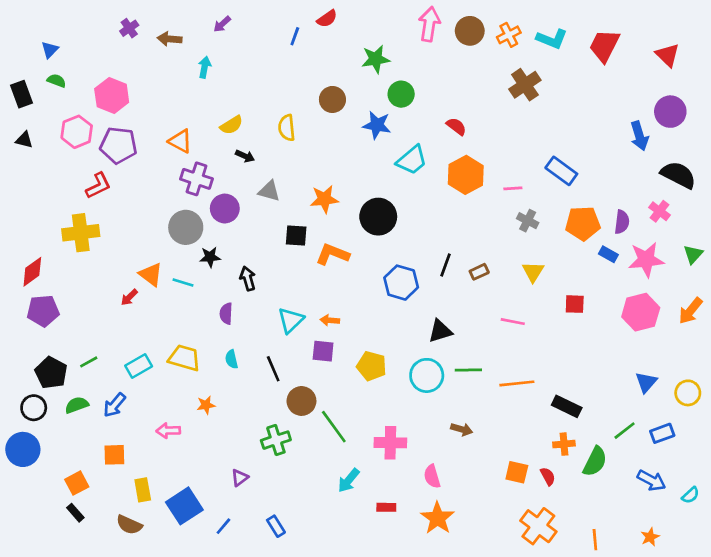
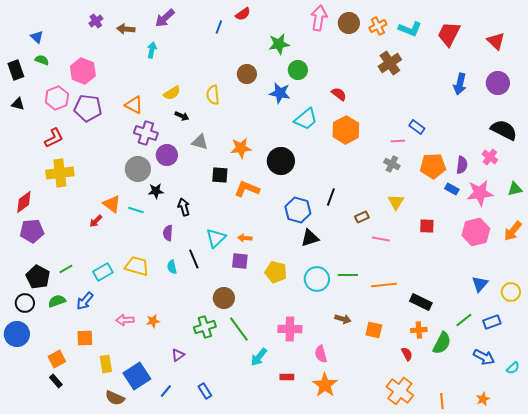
purple arrow: (222, 24) -> (165, 18), size x1.5
blue triangle: (50, 50) -> (37, 37), turned -32
blue arrow: (639, 136) -> (460, 84), moved, turned 30
blue rectangle: (561, 171) -> (417, 127), size x0.7
red L-shape: (98, 186) -> (54, 138), moved
pink line: (513, 188) -> (398, 141), moved
green triangle: (693, 254) -> (515, 189), turned 35
brown rectangle: (479, 272) -> (362, 217), moved
black triangle: (440, 331) -> (310, 238), moved
black line: (273, 369) -> (194, 259), moved
orange star: (206, 405) -> (153, 321), moved
green line: (334, 427) -> (239, 329), moved
orange square: (517, 472) -> (374, 330), moved
brown semicircle: (129, 525) -> (115, 398), moved

